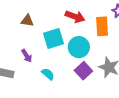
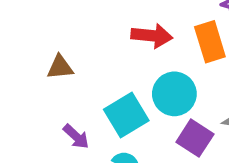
cyan square: (54, 38) -> (126, 115), moved

